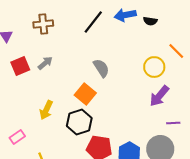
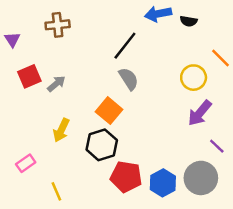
black line: (93, 22) -> (125, 46), moved
gray arrow: (45, 63) -> (56, 84), moved
purple line: (173, 123) -> (217, 146), turned 48

